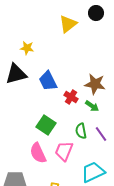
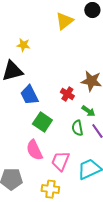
blue trapezoid: (48, 81) -> (29, 95), moved
green arrow: (92, 106) -> (88, 111), moved
pink trapezoid: (64, 151) -> (60, 161), moved

